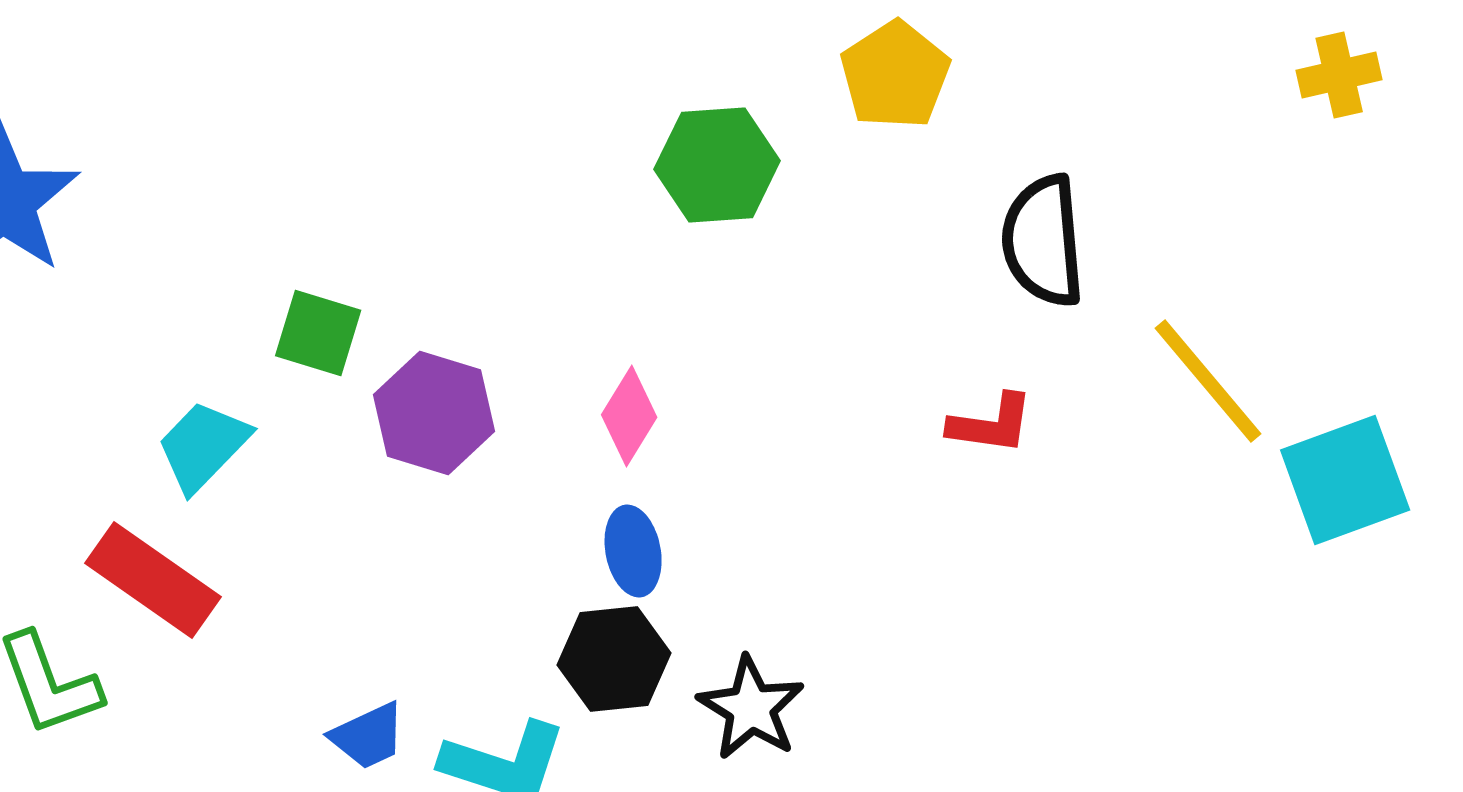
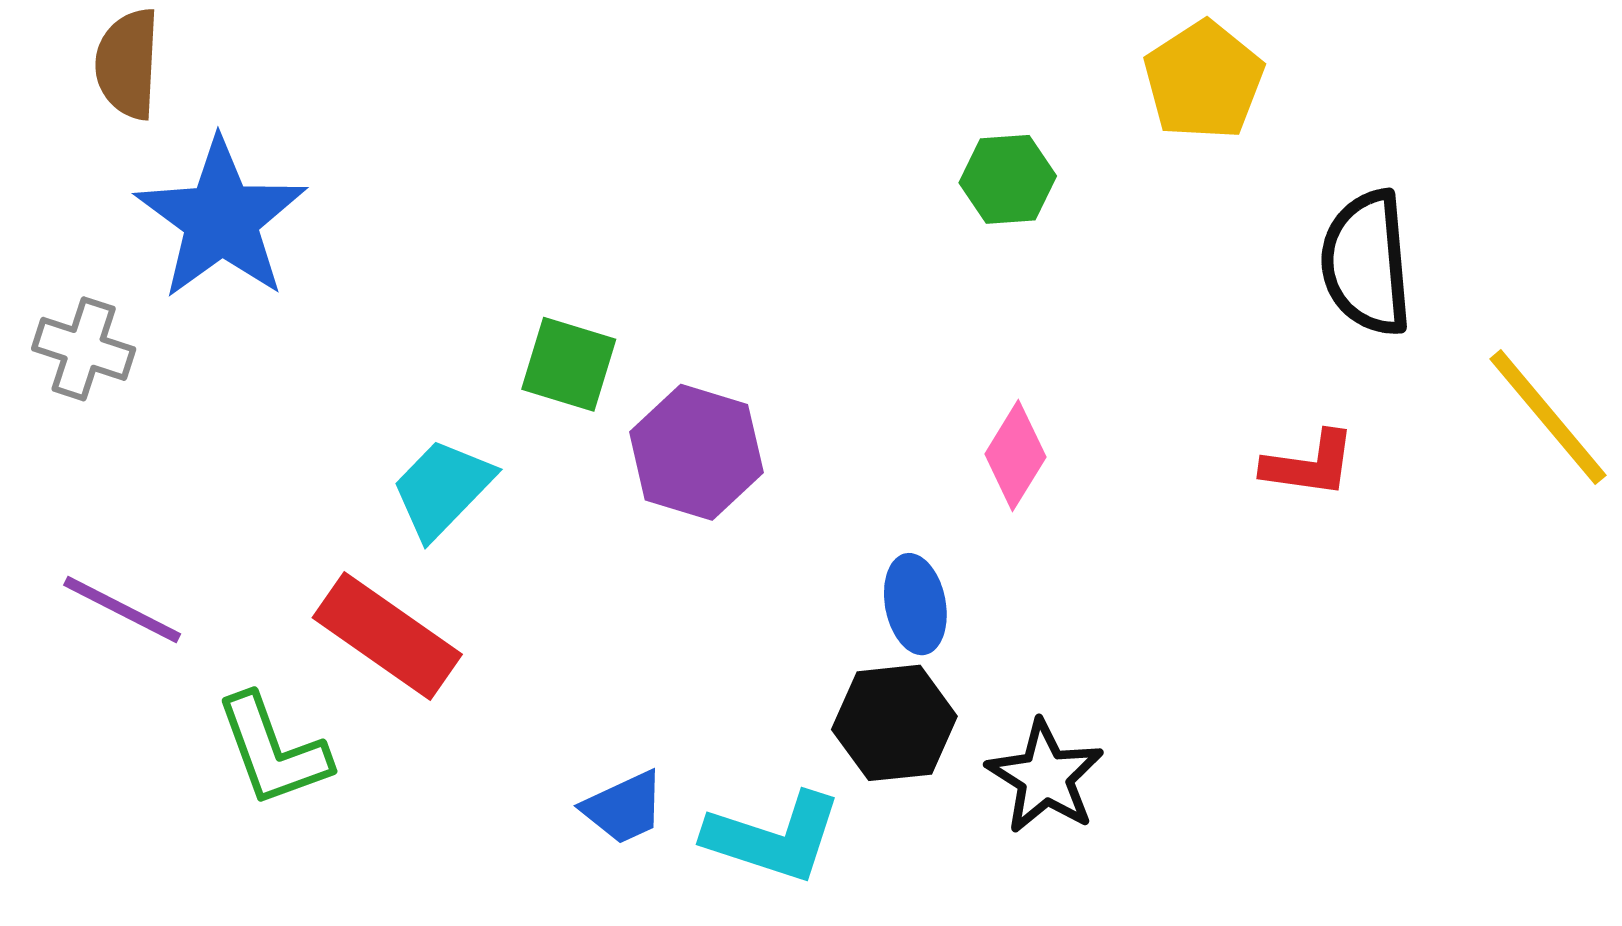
green hexagon: (717, 165) -> (1008, 179), size x0.7
pink diamond: (629, 416) -> (1015, 456), moved

